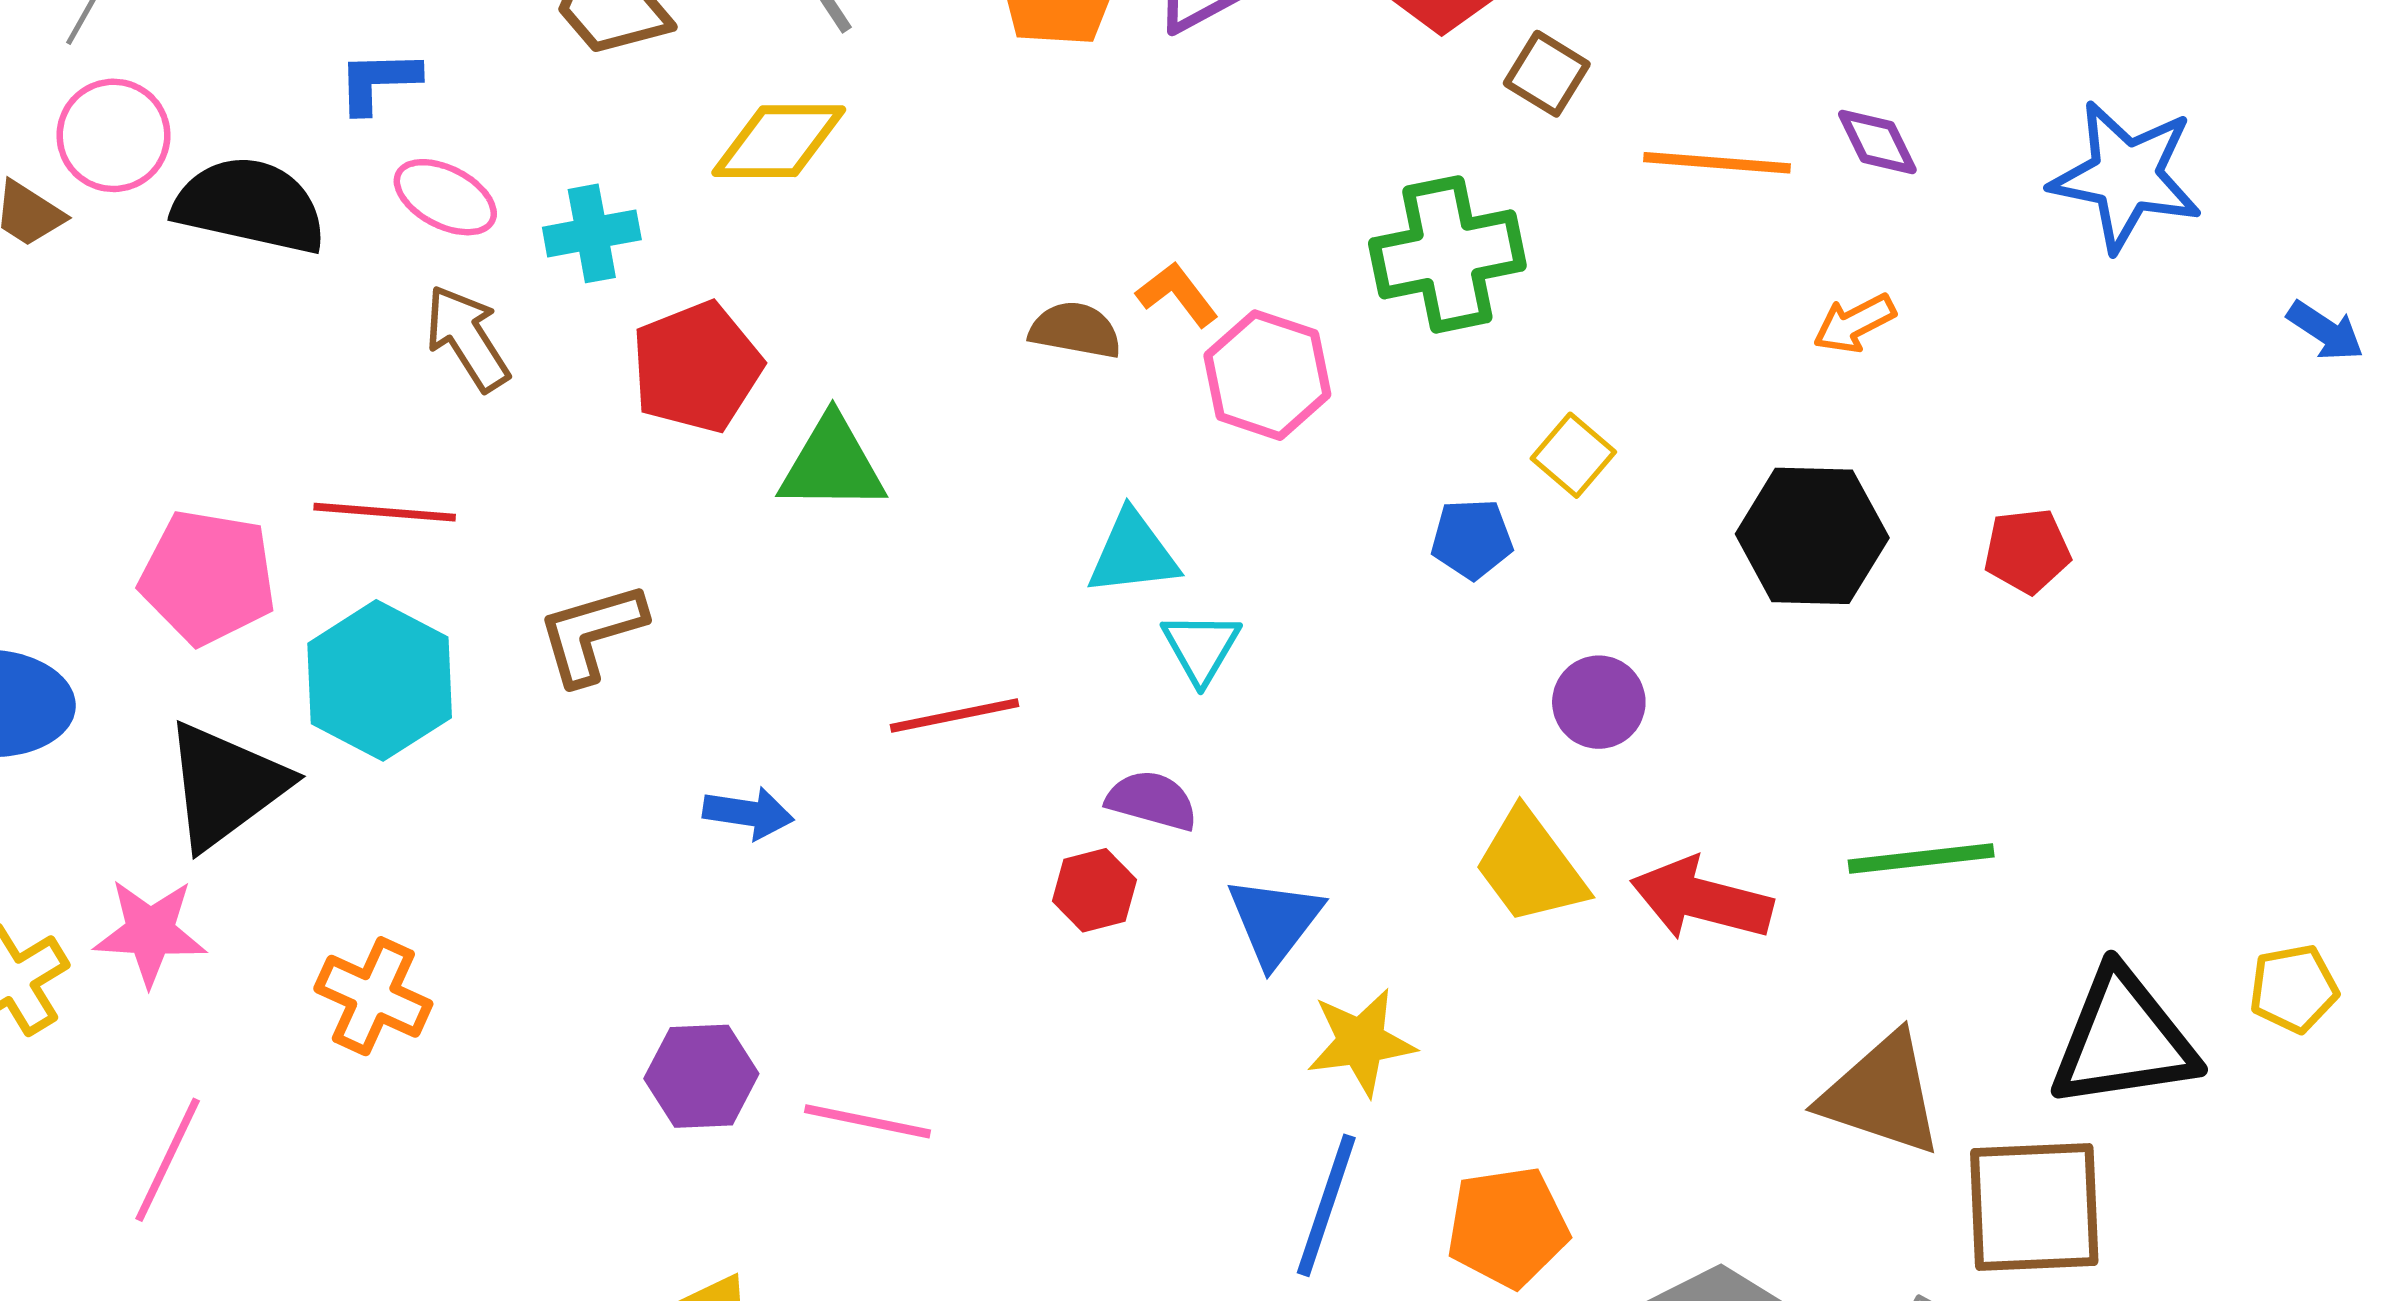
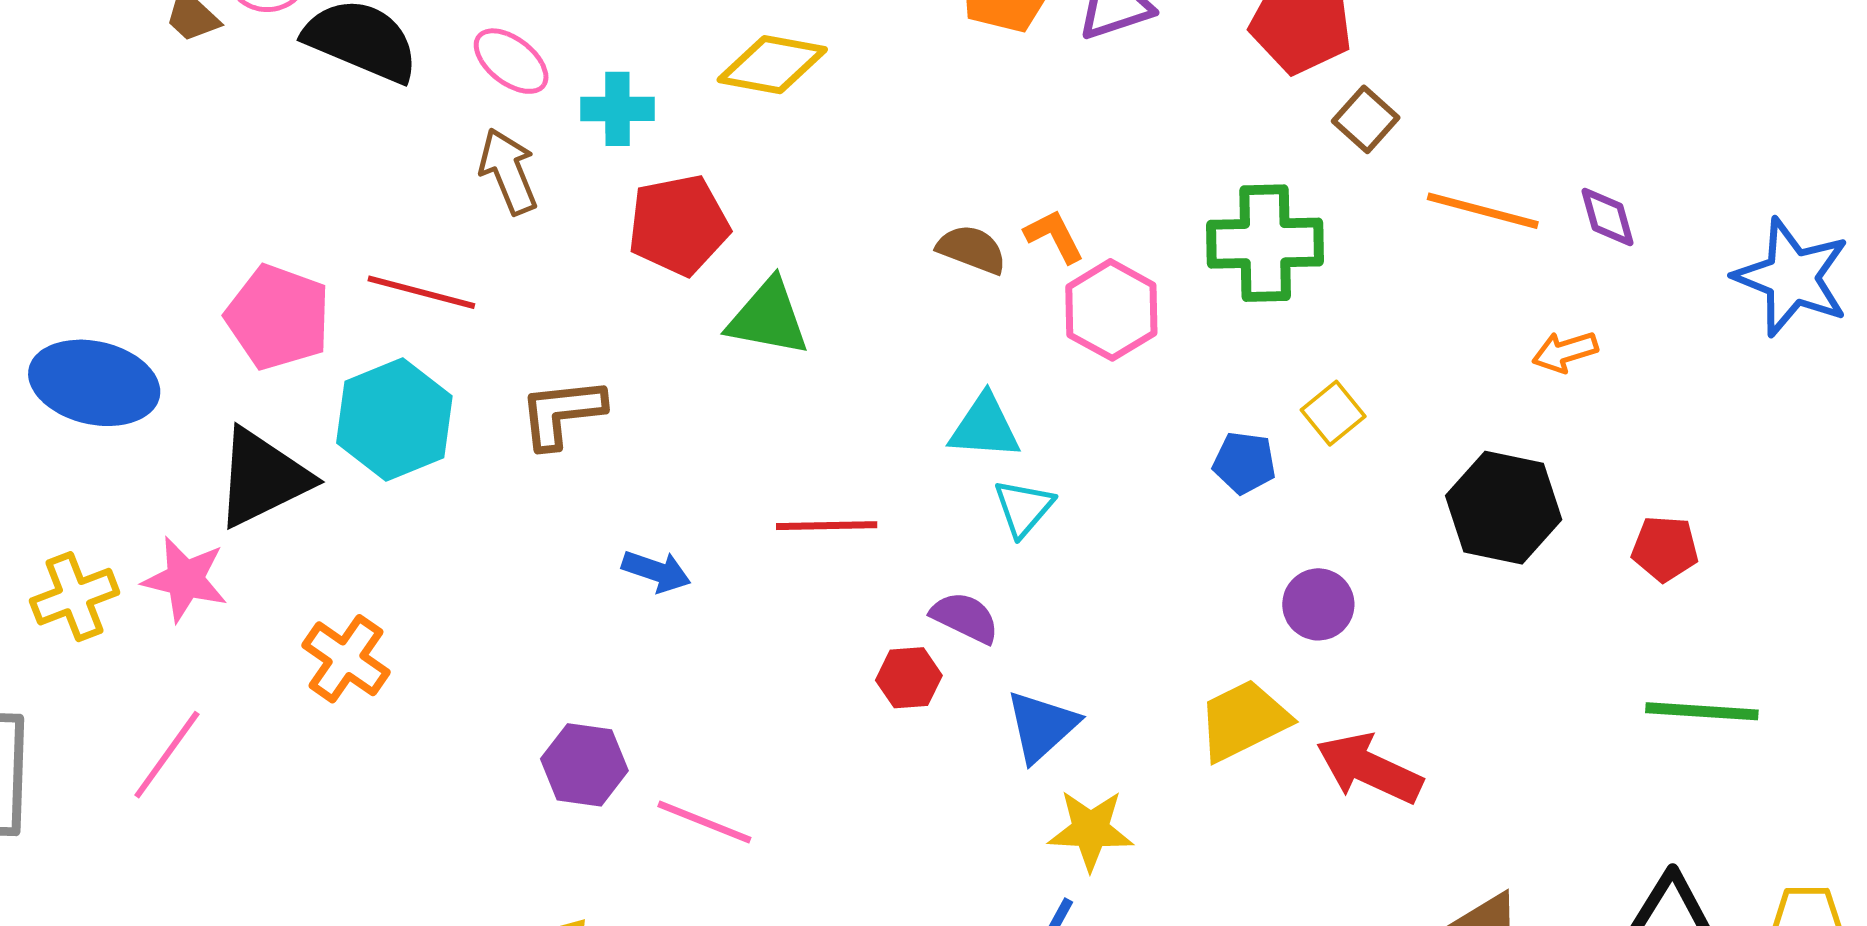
green line: (1921, 859) -> (1702, 711), moved
yellow trapezoid: (1530, 867) -> (1244, 720), turned 90

